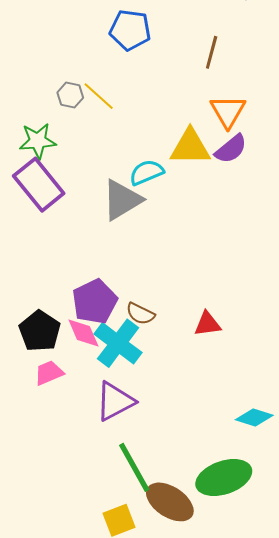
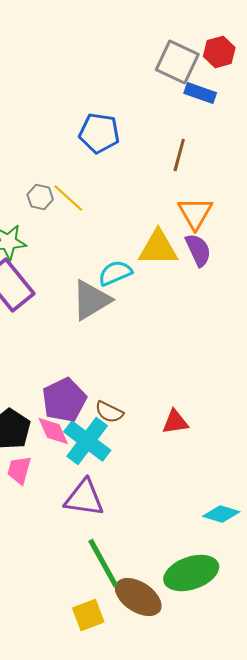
purple semicircle: (231, 149) -> (198, 250), turned -76
pink trapezoid: (49, 373) -> (19, 470), turned -52
purple triangle: (115, 401) -> (84, 498), turned 36

